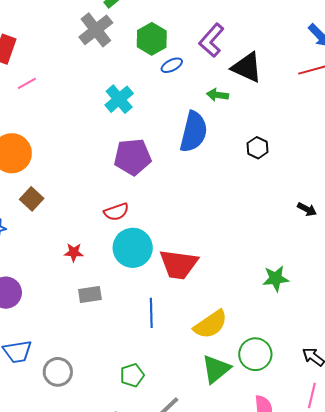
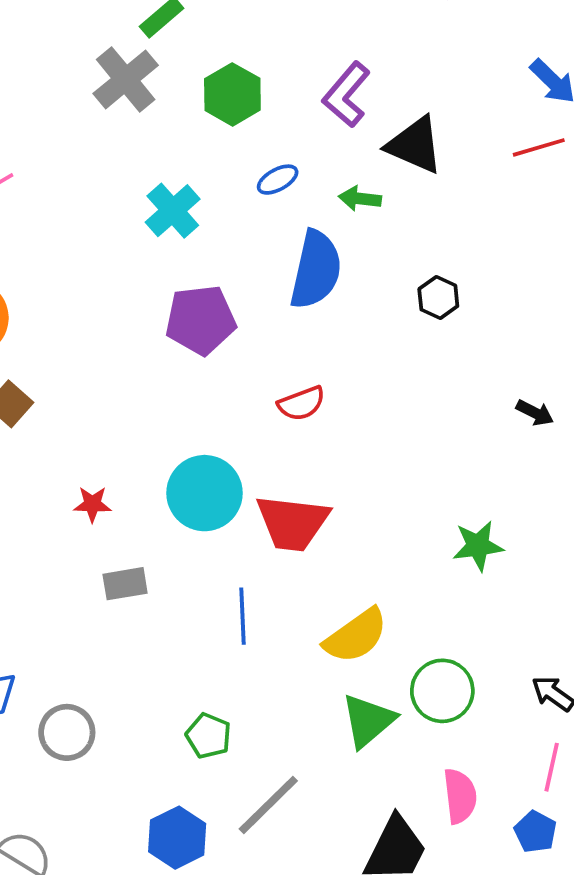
blue ellipse: (172, 65) -> (278, 180), moved
red semicircle: (116, 212) -> (302, 403), moved
green pentagon: (132, 375) -> (208, 736), turned -30

